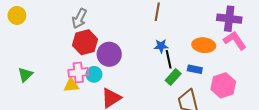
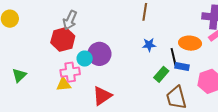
red hexagon: (85, 42) -> (63, 39), moved
black line: (169, 59) -> (174, 57), moved
cyan circle: (94, 74) -> (85, 59), moved

